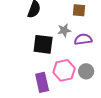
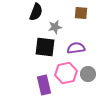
gray star: (64, 30) -> (55, 27), moved
purple semicircle: (83, 39) -> (76, 48), moved

